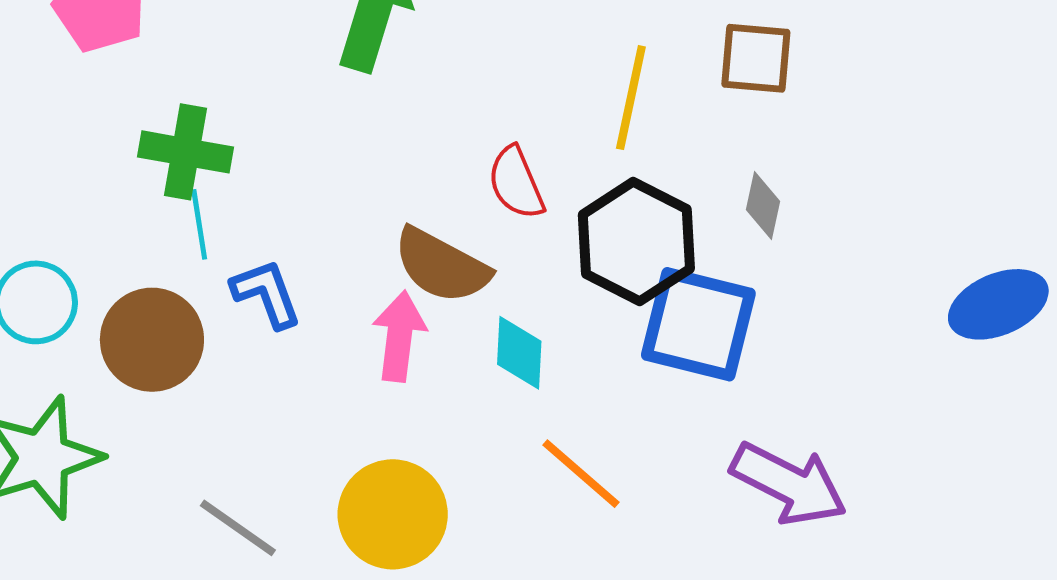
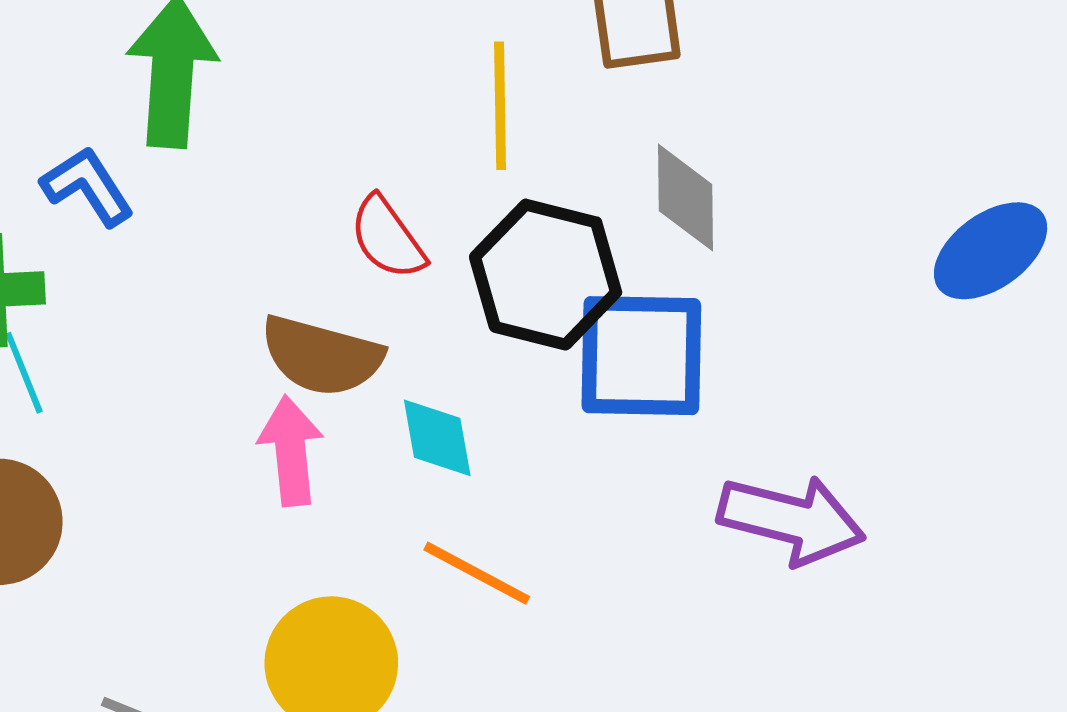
gray diamond: (763, 205) -> (686, 198), size x1.4
blue L-shape: (266, 294) -> (88, 186), moved
orange line: (581, 474) -> (477, 573), moved

